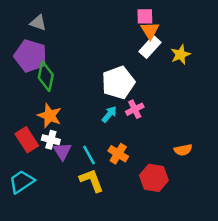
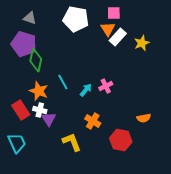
orange triangle: (150, 30) -> (108, 29), moved
white pentagon: (118, 83) -> (76, 19), moved, turned 30
cyan line: (89, 155) -> (63, 82), moved
cyan trapezoid: (22, 182) -> (17, 143), turned 100

